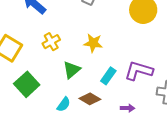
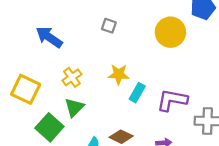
green triangle: (72, 70) -> (74, 107), moved
cyan rectangle: (108, 76) -> (137, 93), moved

